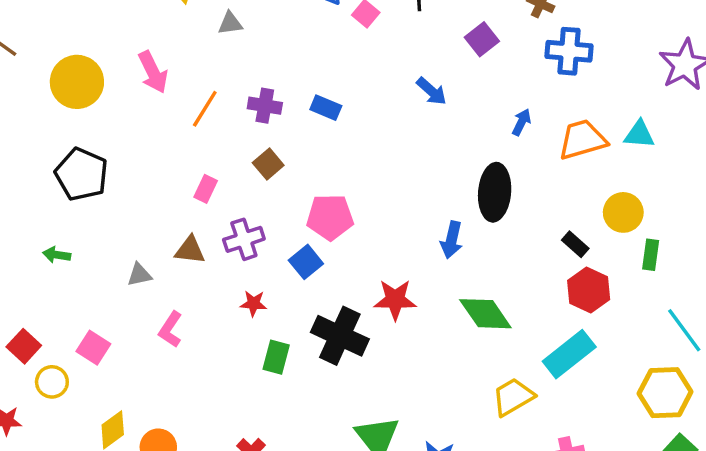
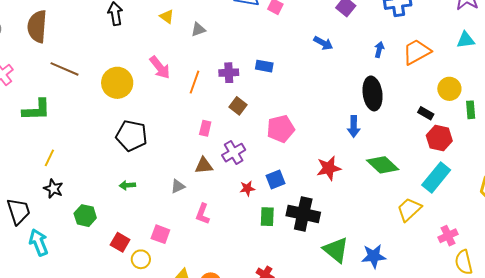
cyan triangle: (639, 134) -> (466, 40), moved
blue square: (306, 262) -> (276, 180), moved, turned 30
black cross: (340, 336) -> (303, 214), moved

